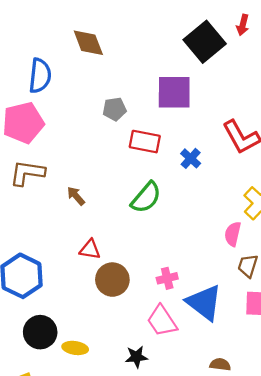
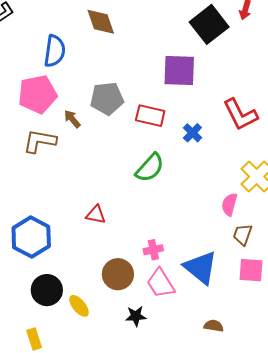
gray pentagon: (114, 109) -> (107, 99), moved, size x1.5
brown arrow: (76, 196) -> (72, 119), moved
pink cross: (167, 278) -> (153, 250), moved
brown circle: (112, 280) -> (118, 274), moved
yellow ellipse: (75, 348) -> (79, 306), turned 40

